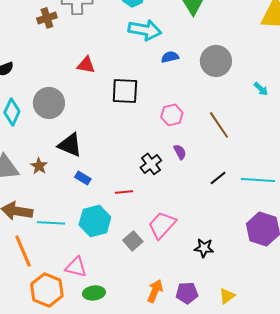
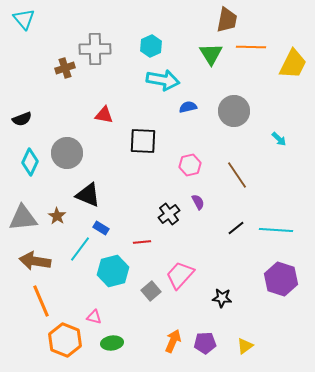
cyan line: (51, 223) -> (80, 249), moved, turned -56
pink triangle: (76, 267) -> (94, 317), size x0.7

